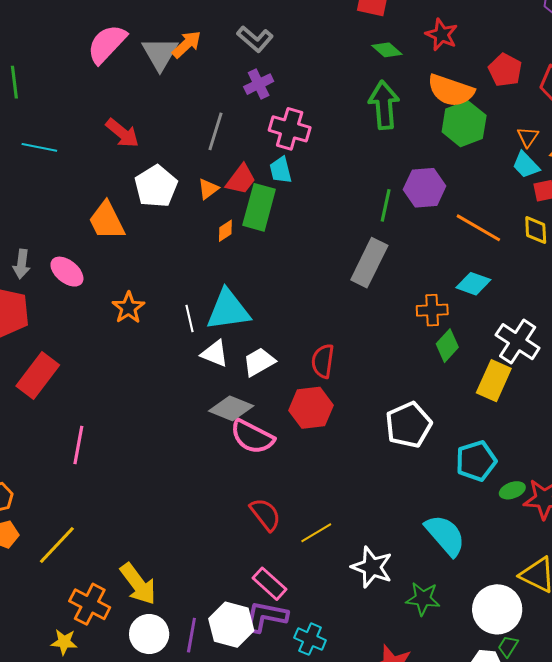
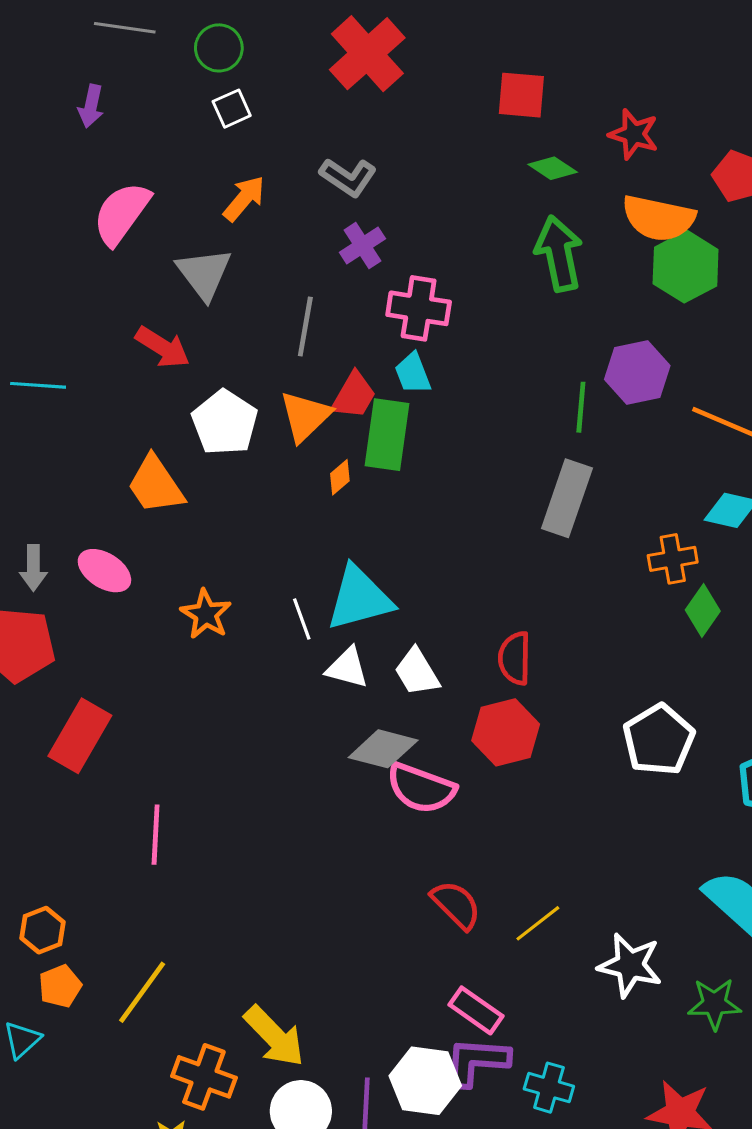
gray triangle: (160, 54) -> (204, 274), moved
orange triangle: (208, 189) -> (305, 416), size x1.6
white trapezoid: (259, 362) -> (417, 672), turned -84

